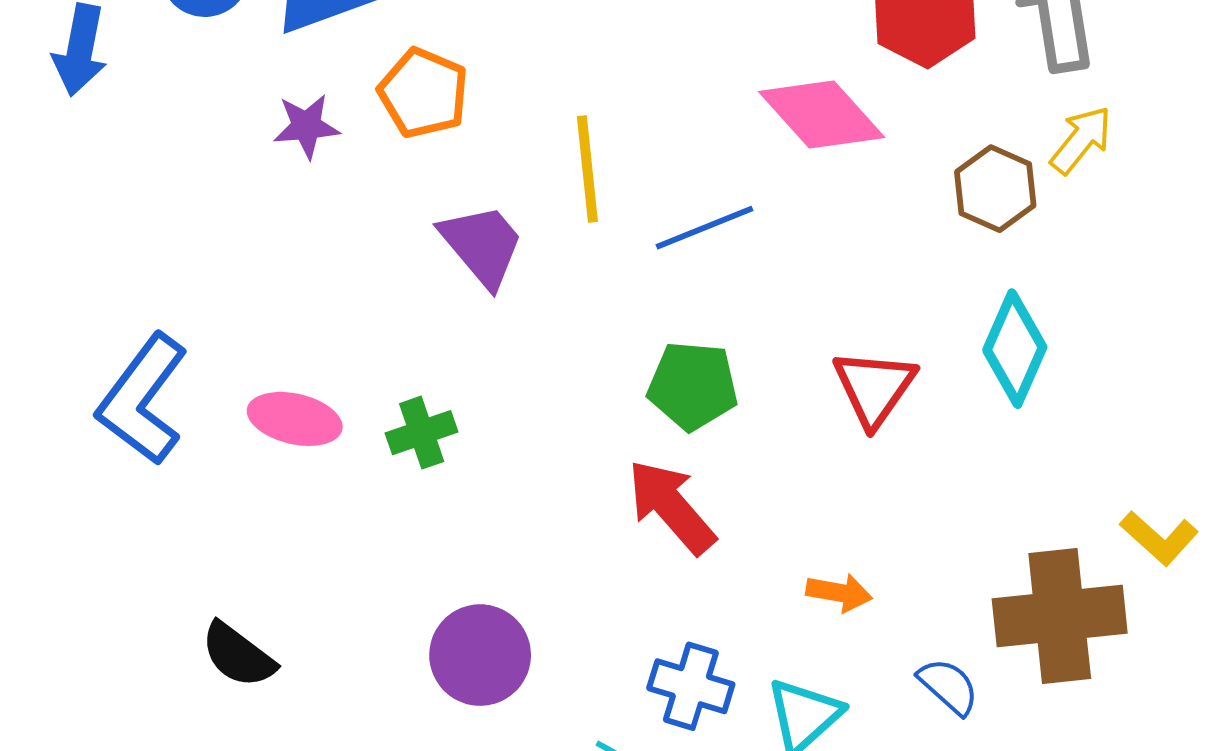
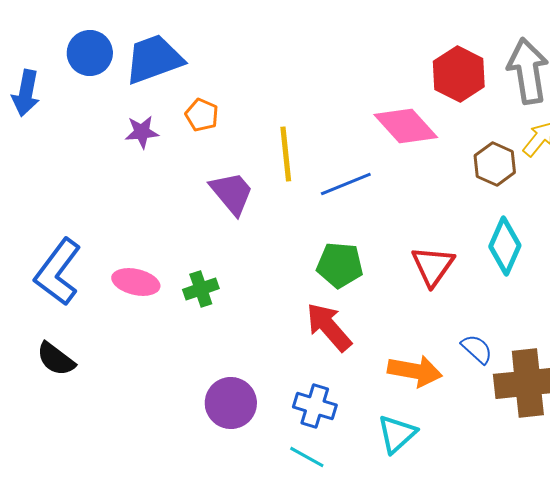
orange pentagon: (423, 93) -> (202, 115), size x0.7
orange arrow: (839, 593) -> (415, 371), size x1.6
black semicircle: (238, 655) -> (56, 359), moved
blue cross: (691, 686) -> (315, 406), moved
blue semicircle: (948, 686) -> (477, 349), moved

